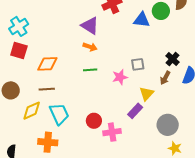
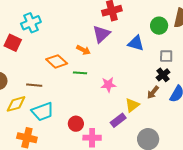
blue triangle: (142, 20) -> (136, 43), moved
cyan cross: (19, 26) -> (31, 23), moved
purple triangle: (90, 26) -> (101, 34), moved, turned 36
orange diamond: (47, 64) -> (57, 61), moved, turned 35
gray square: (138, 64) -> (166, 56), moved
cyan trapezoid: (59, 114) -> (43, 112), turned 85

